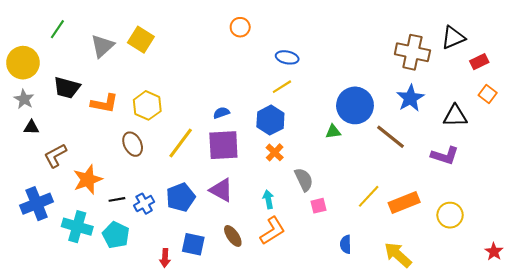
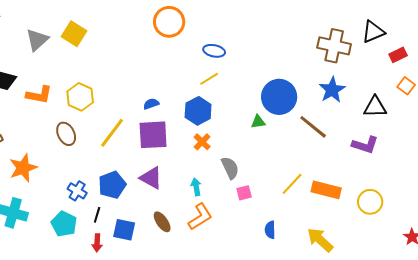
orange circle: (240, 27) -> (169, 22), size x1.6
black line: (117, 199) -> (97, 215), moved, turned -63
orange rectangle: (404, 203) -> (326, 190), turned 36
blue cross: (144, 204) -> (77, 191), turned -30
cyan pentagon: (116, 235) -> (64, 224), moved

